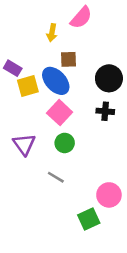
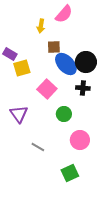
blue ellipse: (56, 81) -> (66, 64), moved
green circle: (65, 143) -> (64, 114), moved
gray line: (56, 177) -> (38, 147), moved
pink circle: (109, 195) -> (80, 140), moved

